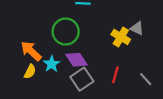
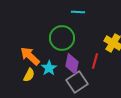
purple diamond: (76, 60) -> (72, 64), turned 45
red line: (115, 75) -> (95, 61), moved

